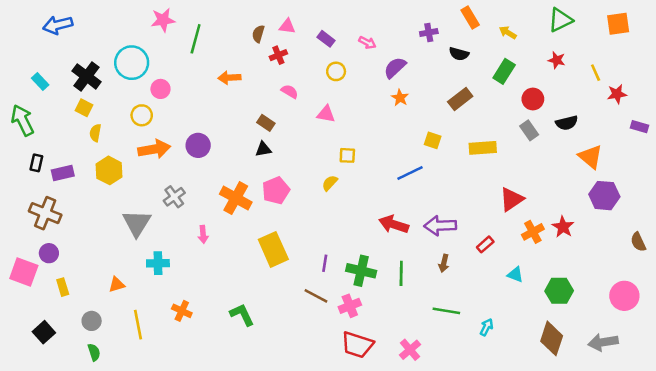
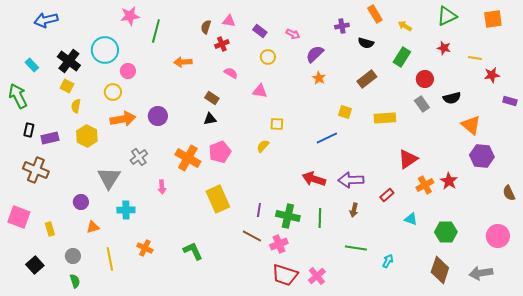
yellow line: (596, 73) -> (475, 58), turned -56
purple circle: (49, 253) -> (81, 202), moved
pink cross: (410, 350) -> (317, 276), moved

